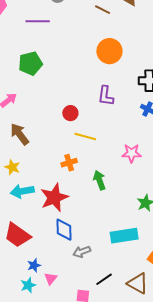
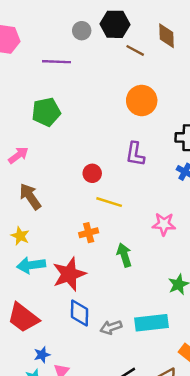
gray arrow: (82, 252) -> (111, 327), moved

